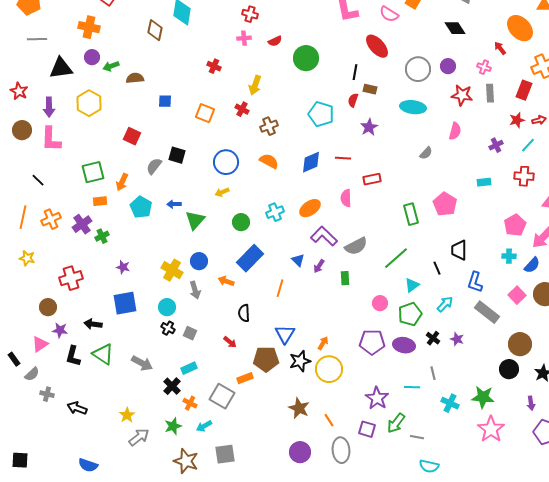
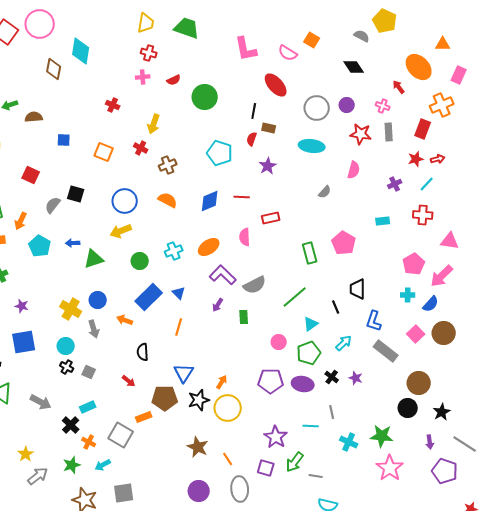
yellow arrow: (222, 192) -> (121, 231), size x1.5
green triangle: (195, 220) -> (94, 259), turned 30
blue triangle: (298, 260) -> (179, 293), moved

